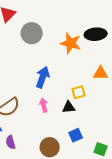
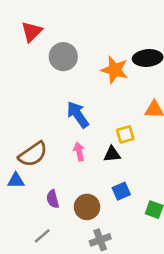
blue arrow: (43, 77) -> (78, 115), turned -55
purple semicircle: (11, 142) -> (53, 199), moved

